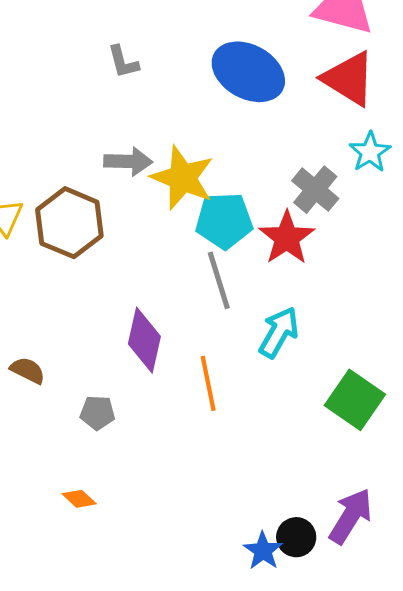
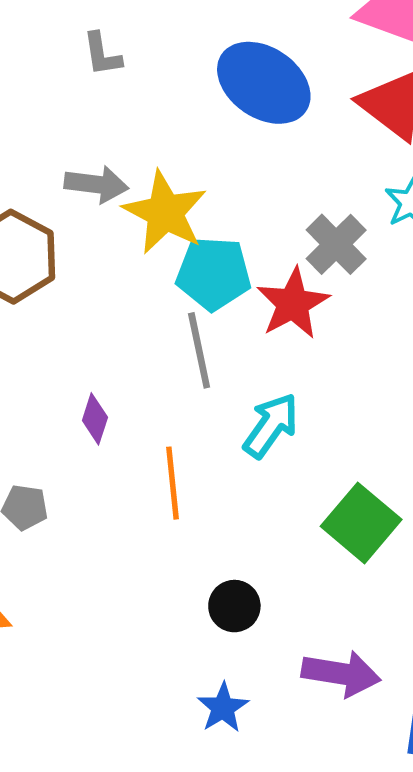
purple diamond: (144, 340) -> (95, 419), size x0.6
purple arrow: (351, 516) -> (341, 674), turned 62
black circle: (296, 537) -> (234, 606), moved

